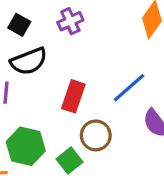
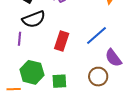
brown circle: (96, 135) -> (98, 77), moved
green square: (70, 160) -> (59, 81), turned 35

